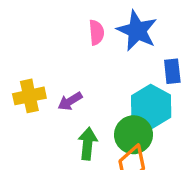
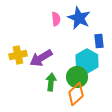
purple arrow: (70, 101) -> (41, 58), size x1.6

